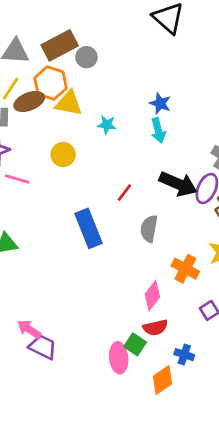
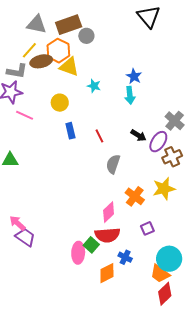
black arrow: (178, 184) -> (138, 135), size x0.6
red line: (124, 193) -> (99, 136), turned -72
blue rectangle: (89, 228) -> (70, 131), moved, size x0.6
red semicircle: (155, 328) -> (107, 235), size x1.4

